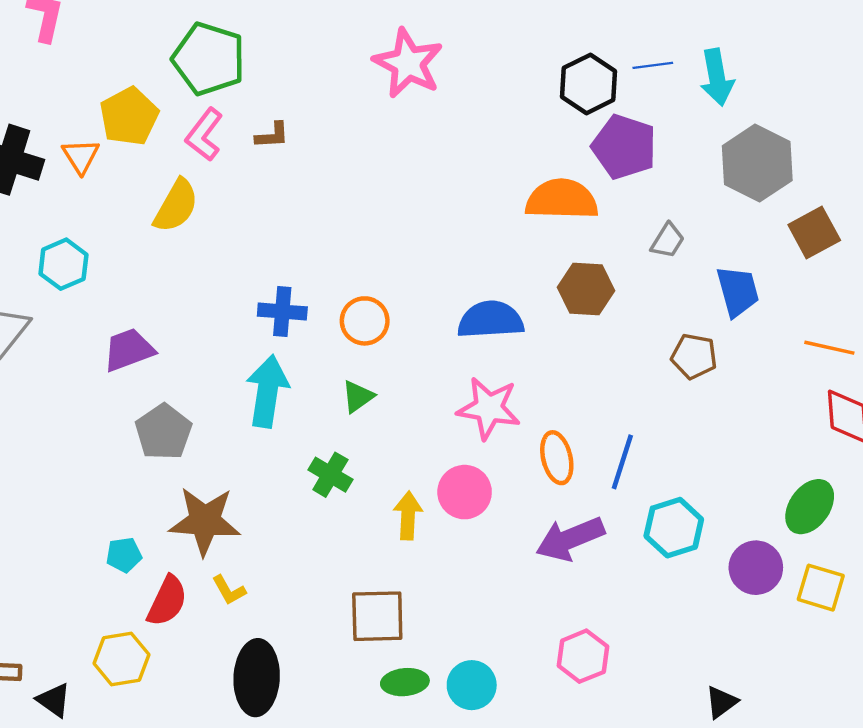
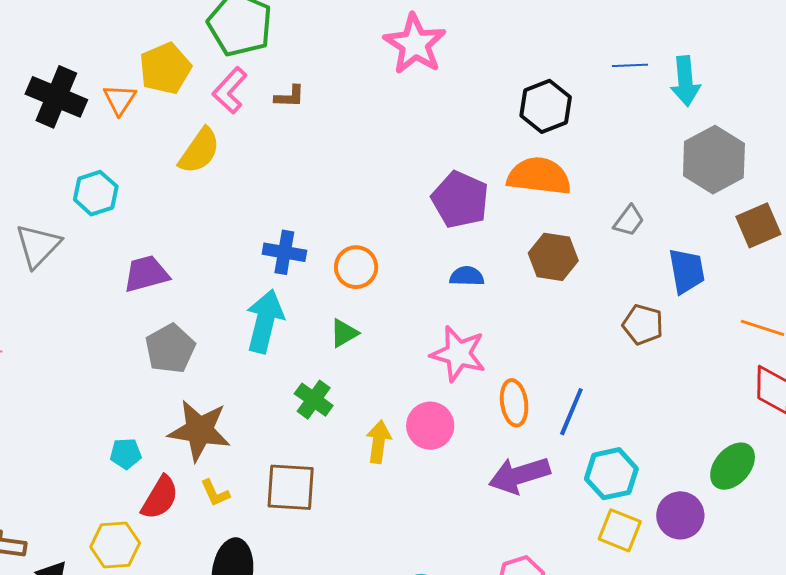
black hexagon: (589, 84) -> (546, 106), moved
purple pentagon: (624, 147) -> (460, 200), moved
blue semicircle: (491, 320) -> (467, 276), size x0.6
yellow square: (821, 588) -> (620, 530), moved
brown square: (377, 616) -> (291, 487), moved

